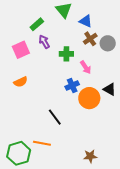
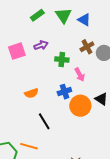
blue triangle: (86, 21) -> (84, 20), moved
green rectangle: (37, 24) -> (37, 15), moved
purple arrow: (44, 42) -> (41, 45), turned 96
orange semicircle: (21, 82) -> (31, 93), moved

